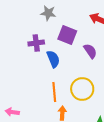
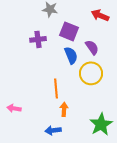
blue semicircle: (53, 59) -> (71, 55), moved
yellow circle: (82, 89) -> (91, 73), moved

